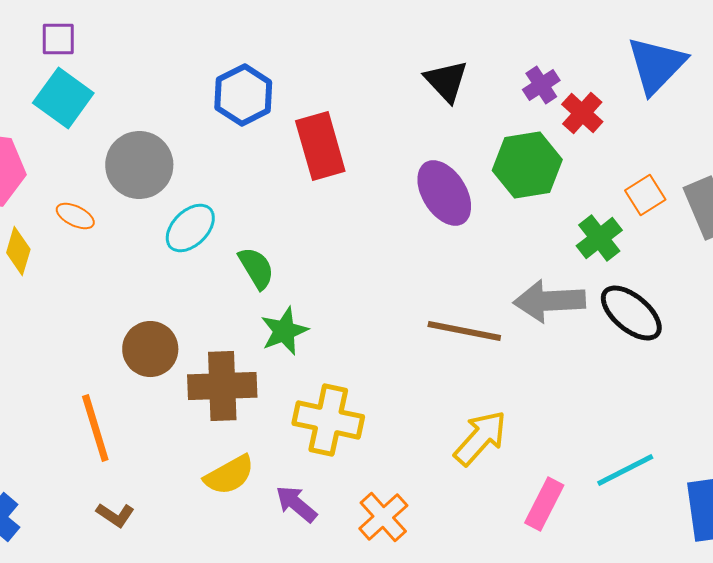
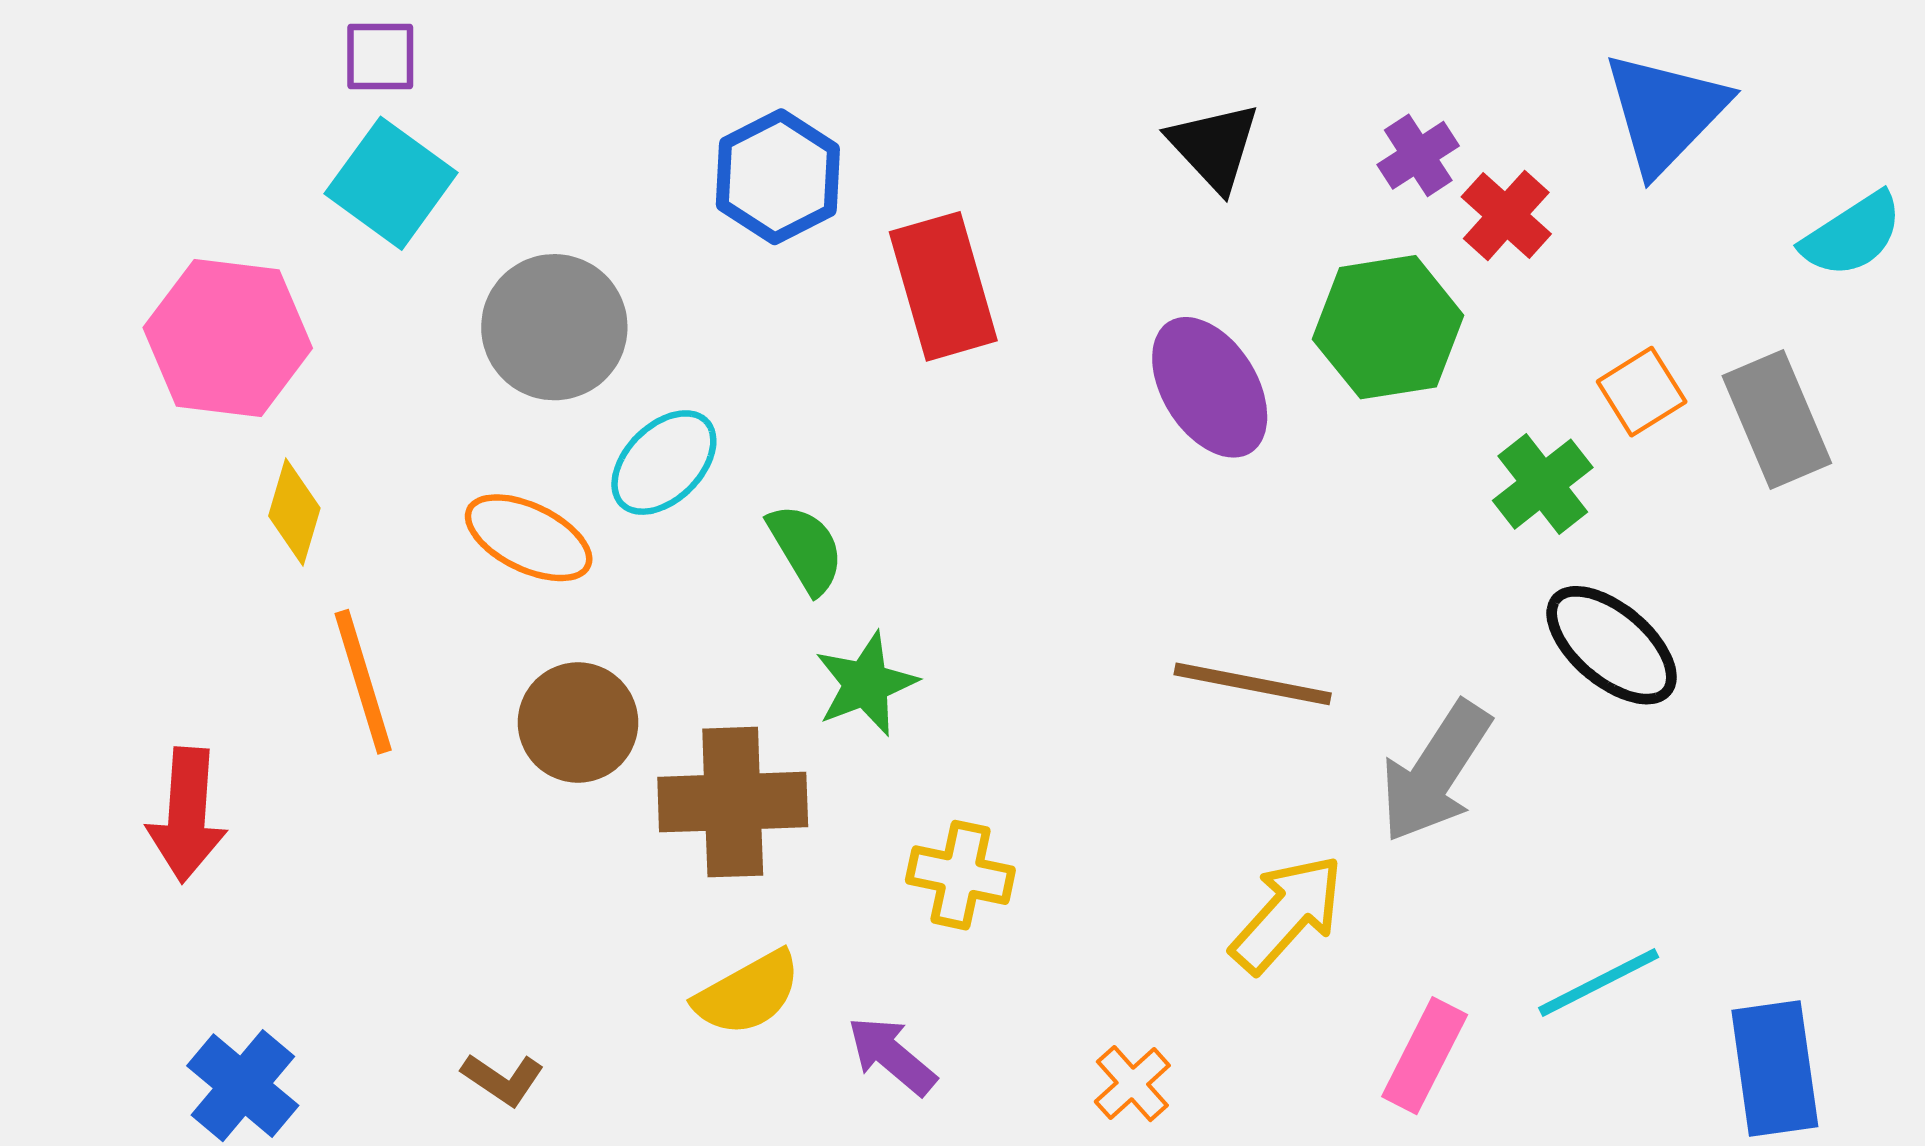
orange ellipse: (75, 216) -> (529, 538), moved, size x1.5
gray arrow: (549, 301) -> (1435, 772), moved, turned -54
yellow cross: (328, 420) -> (960, 875), size x0.7
orange line: (95, 428) -> (363, 682), moved
orange cross: (383, 517) -> (1132, 1084), moved, size x0.7

